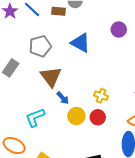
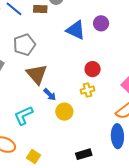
blue triangle: (80, 43) -> (76, 30), moved
yellow cross: (101, 96) -> (87, 90), turned -32
red circle: (98, 117) -> (93, 69), moved

